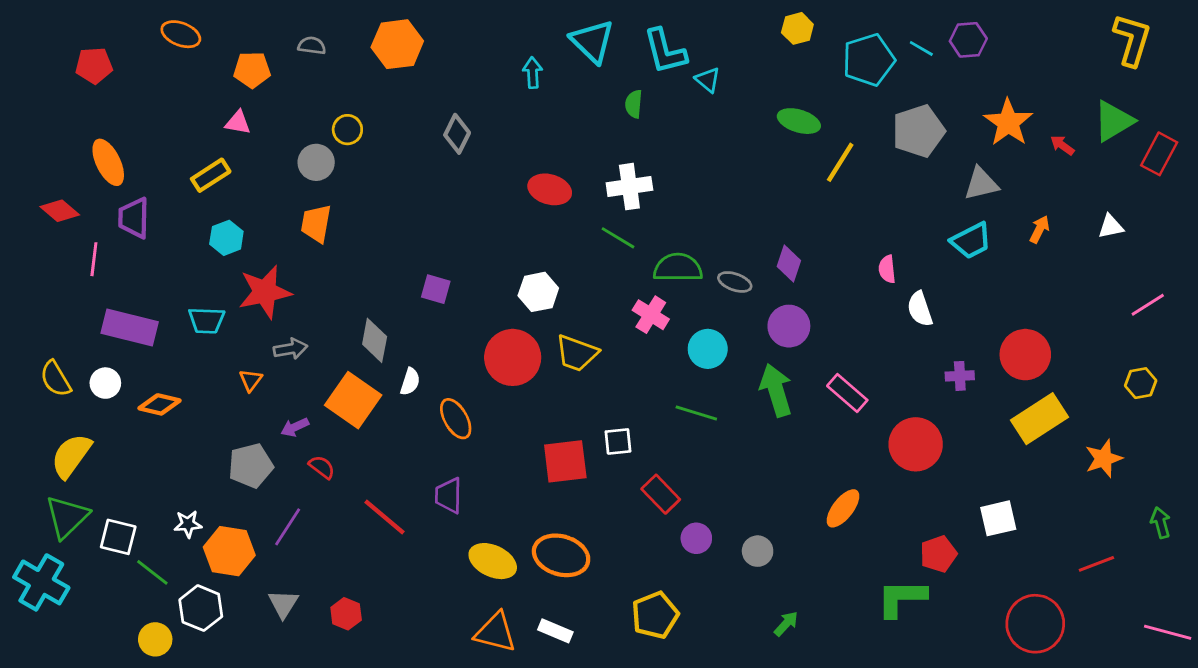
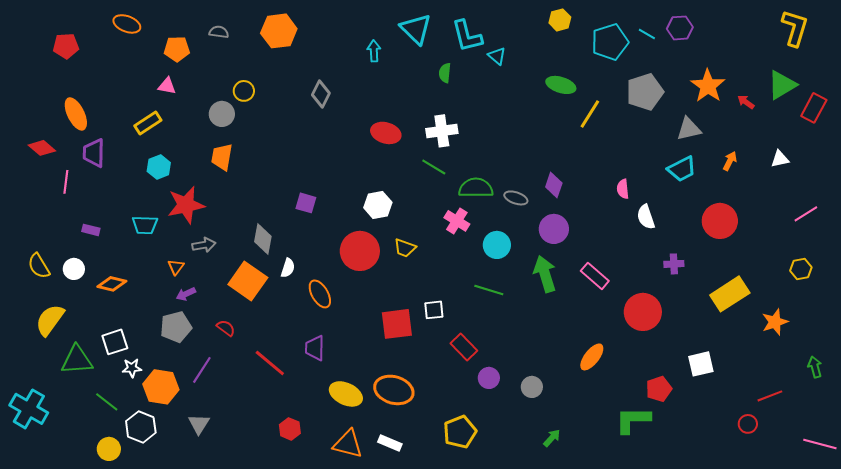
purple rectangle: (130, 328) -> (91, 230), size x0.5
yellow trapezoid: (577, 353) -> (405, 248), size x0.7
red circle: (1025, 355) -> (720, 221), moved
purple arrow: (295, 427) -> (186, 294), moved
green triangle: (67, 517) -> (77, 360), moved, turned 40
white square: (118, 537) -> (115, 342), moved, turned -32
red hexagon: (346, 614) -> (290, 429), moved
red circle: (1035, 624) -> (748, 424), moved, size x0.5

